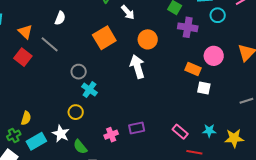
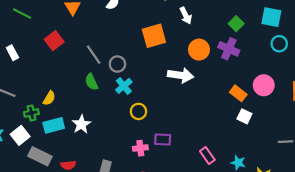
purple cross: (188, 27) -> (229, 49), moved
gray line: (50, 44) -> (94, 55), moved
red square: (23, 57) -> (54, 41), moved
white arrow: (137, 67) -> (181, 75), turned 100
yellow circle: (76, 112) -> (138, 111), moved
pink cross: (111, 135) -> (140, 148), moved
green semicircle: (80, 147) -> (91, 82), moved

